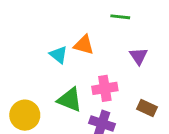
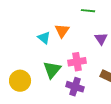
orange triangle: (84, 45) -> (62, 31), turned 49
green triangle: (70, 100) -> (52, 70), turned 48

